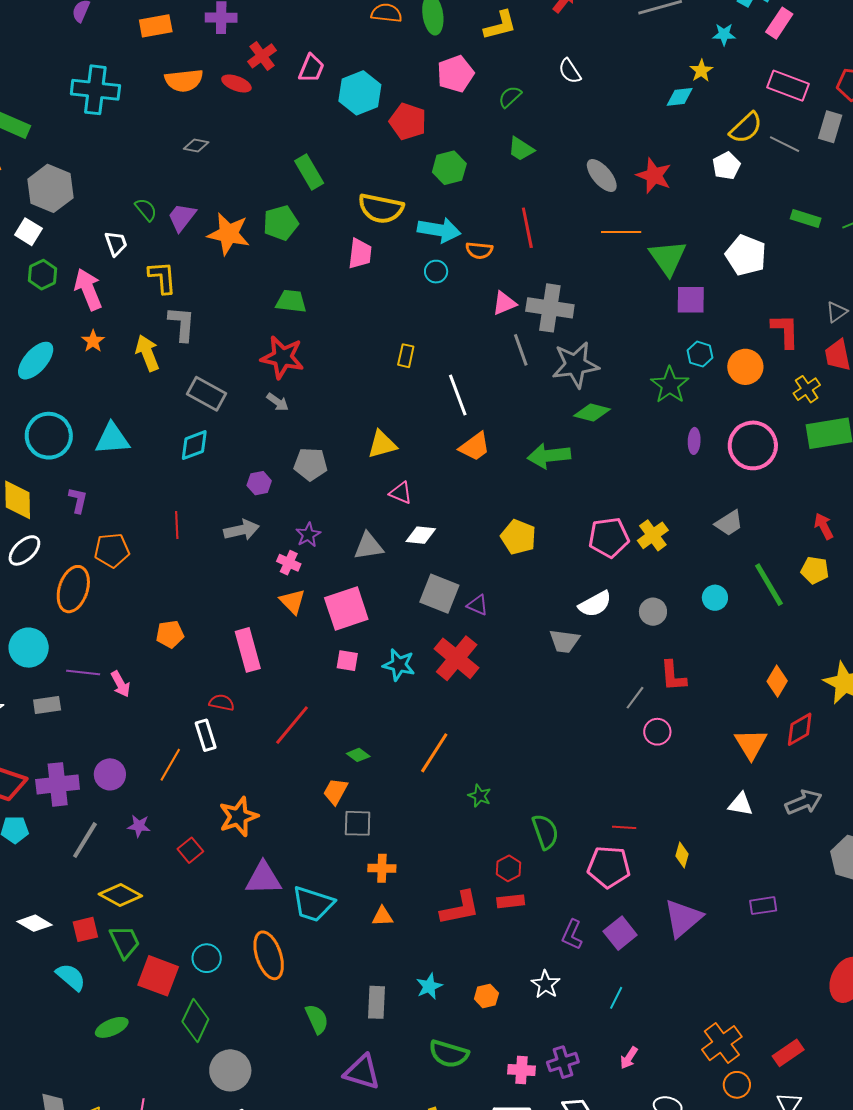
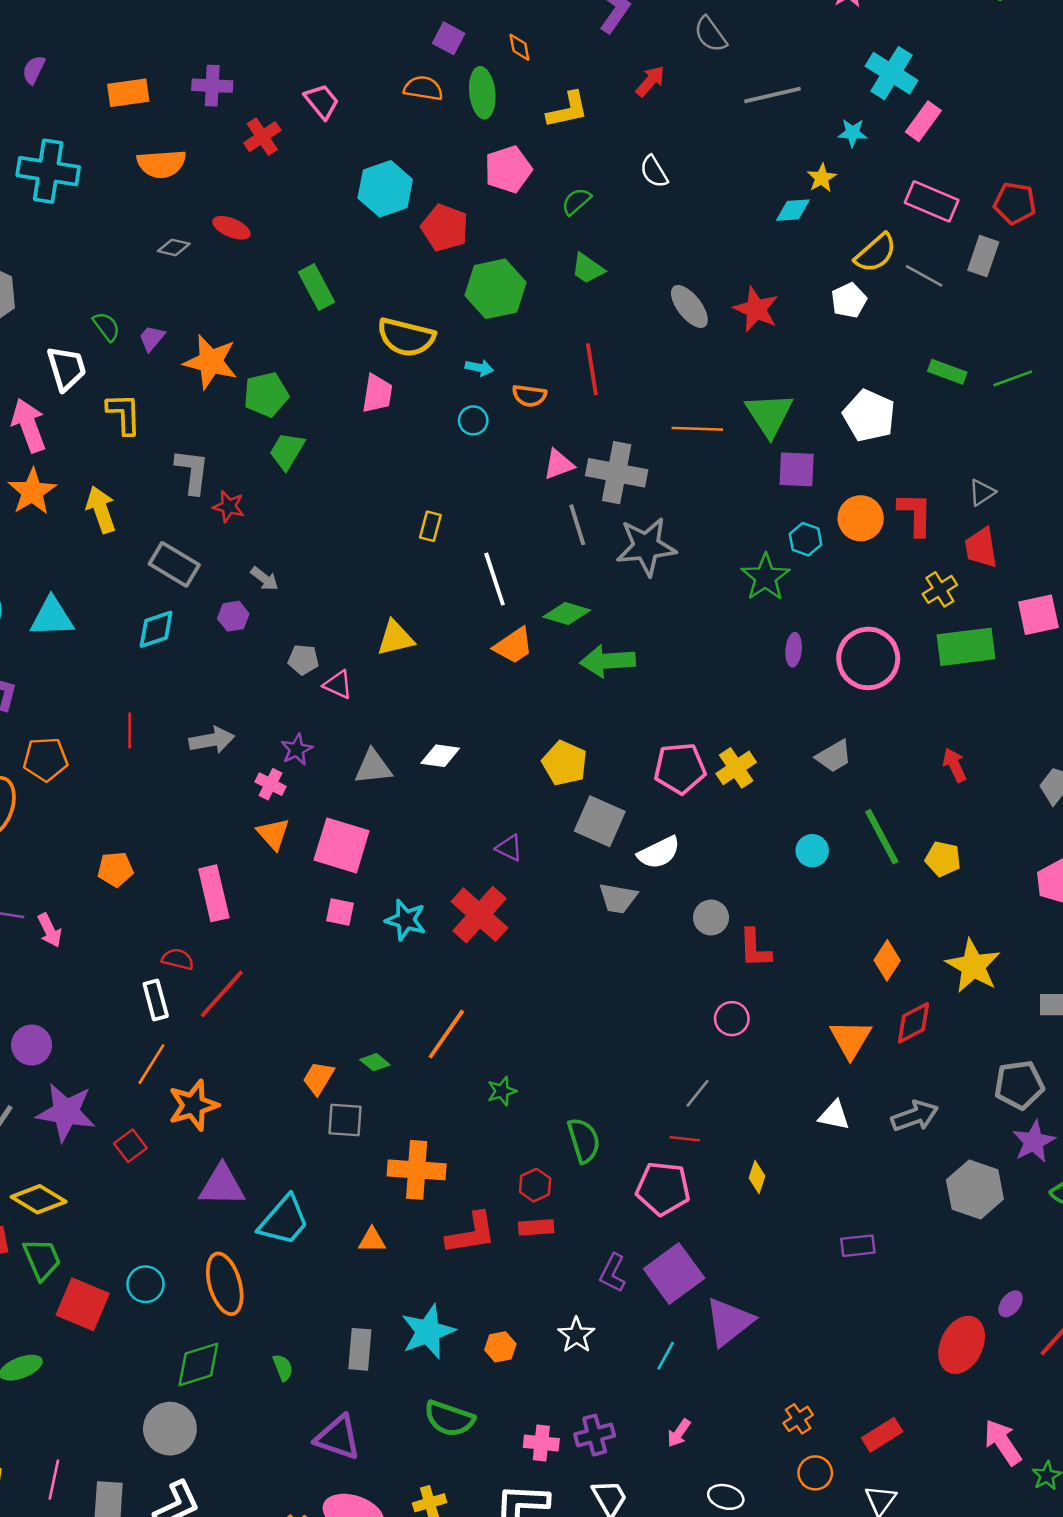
pink trapezoid: (311, 68) -> (322, 101), moved, turned -64
red ellipse: (236, 83) -> (231, 228), moved
green hexagon: (449, 168) -> (495, 289), size x1.4
purple trapezoid: (182, 217) -> (152, 338), size x0.7
green pentagon: (281, 223) -> (266, 395), moved
cyan arrow: (439, 230) -> (479, 368), size x0.5
orange line: (621, 232) -> (697, 429), moved
white trapezoid: (116, 244) -> (66, 368), size x1.4
green trapezoid: (291, 301) -> (287, 451), turned -68
gray L-shape: (182, 324) -> (192, 471), moved
orange star: (93, 341) -> (32, 492), size x1.6
red star: (282, 357) -> (229, 507), moved, size x0.6
orange circle: (745, 367) -> (861, 518), moved
green diamond: (592, 412) -> (567, 613), moved
gray pentagon: (311, 464) -> (303, 660), size x0.7
purple hexagon: (259, 483) -> (233, 616), moved
pink triangle: (401, 493) -> (338, 685), moved
yellow pentagon: (815, 570) -> (943, 859), moved
gray square: (439, 594) -> (600, 821), moved
pink square: (346, 608) -> (342, 845), turned 33
gray circle: (653, 612) -> (711, 917), moved
gray line: (635, 698) -> (698, 1093), moved
red line: (292, 725) -> (222, 994), moved
green diamond: (358, 755) -> (375, 1062), moved
orange line: (170, 765) -> (151, 1064), moved
green star: (480, 796) -> (502, 1091), turned 30
purple star: (139, 826) -> (66, 1112), size x2.0
orange cross: (382, 868) -> (417, 1170), moved, size x1.6
cyan trapezoid: (313, 904) -> (284, 1221), turned -69
purple triangle: (683, 918) -> (729, 1322), moved
purple square: (620, 933) -> (674, 1274), size x1.4
cyan star: (429, 986) -> (428, 1332), size x1.6
green semicircle: (317, 1019) -> (283, 1368), size x0.7
green diamond: (195, 1020) -> (198, 1364), moved, turned 45
orange cross: (722, 1043) -> (798, 1419), size x0.6

